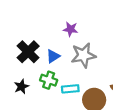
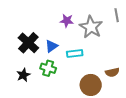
gray star: (83, 55) -> (91, 27), moved, turned -30
cyan rectangle: (70, 89) -> (75, 53), moved

